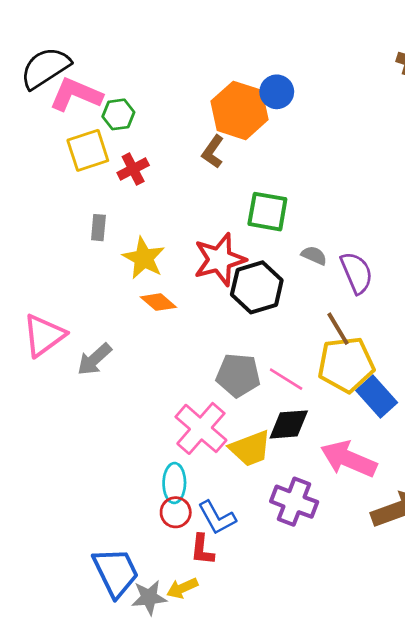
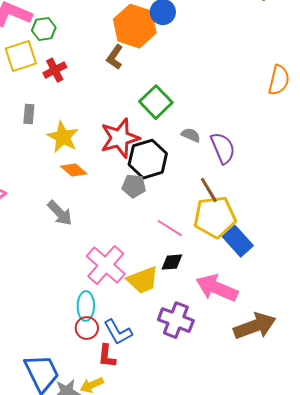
green square: (267, 212) -> (156, 102), turned 36
gray arrow: (94, 359) -> (60, 213), moved, turned -92
gray pentagon: (238, 375) -> (134, 186), moved, size x0.7
black diamond: (289, 424) -> (172, 262), size x0.7

